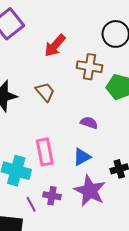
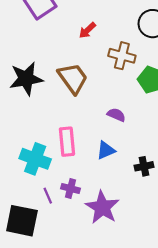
red arrow: (55, 46) -> (87, 30), size x0.7
brown trapezoid: (45, 92) -> (73, 78), size x1.5
purple star: (90, 191) -> (102, 207), moved

